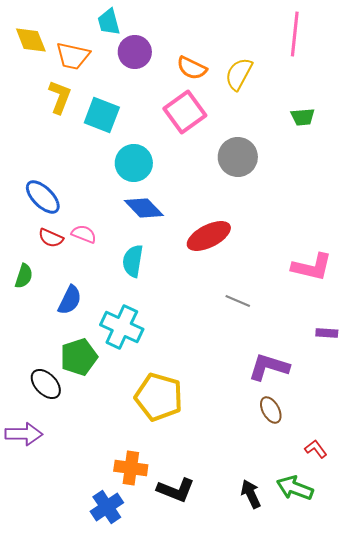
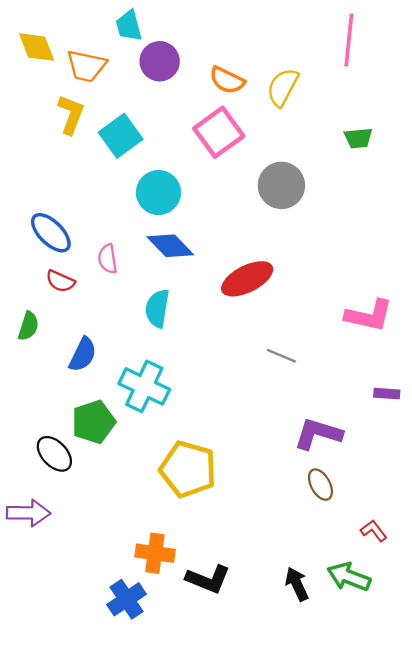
cyan square: (102, 115) -> (121, 136), turned 33
pink semicircle: (84, 234) -> (108, 259), moved, turned -120

